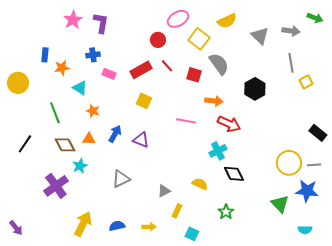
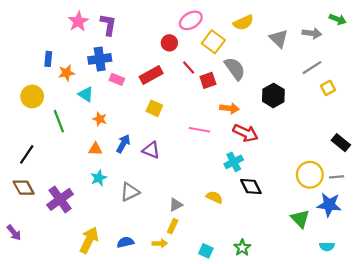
blue cross: (93, 55) -> (100, 59), size x1.5
gray line: (291, 63) -> (312, 68), turned 66
red line: (167, 66) -> (189, 68), moved
red square: (194, 75) -> (208, 80), turned -35
yellow circle: (18, 83) -> (32, 96), moved
brown diamond: (65, 145) -> (24, 188), moved
cyan star: (80, 166) -> (99, 178), moved
yellow rectangle: (177, 211) -> (173, 226), moved
green star: (226, 212) -> (242, 248), moved
purple arrow: (16, 228) -> (14, 233), moved

